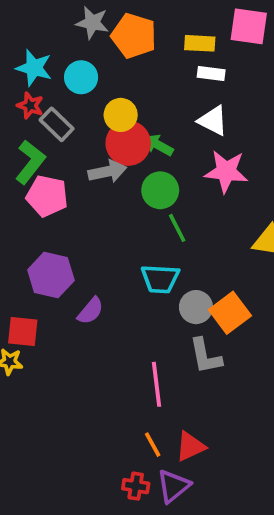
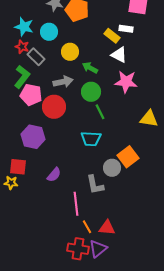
yellow rectangle: (200, 43) -> (112, 36), moved, turned 35
white rectangle: (211, 73) -> (126, 29), moved
red circle: (128, 143) -> (54, 107), moved
gray circle: (196, 307) -> (112, 168), moved
purple semicircle: (90, 311) -> (54, 175), moved
gray L-shape: (205, 356) -> (95, 185), moved
pink line: (156, 384) -> (76, 204), moved
red triangle: (190, 446) -> (107, 228), turned 30
red cross: (136, 486) -> (78, 249), size x1.5

